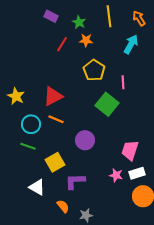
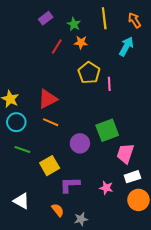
purple rectangle: (51, 16) -> (46, 18), turned -64
pink line: (123, 82) -> (109, 84), moved
green square: (107, 104) -> (107, 130), moved, turned 30
cyan circle: (31, 124) -> (16, 122), moved
pink star: (116, 175) -> (106, 188), moved
white triangle: (37, 187) -> (21, 201), moved

